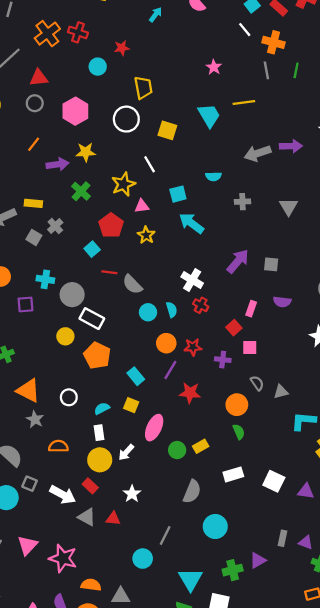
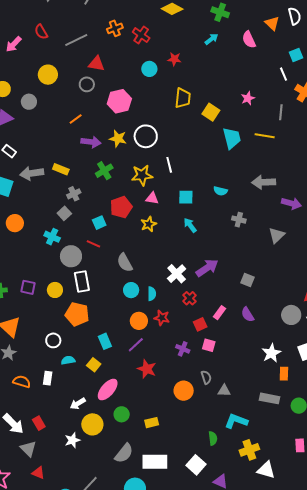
orange cross: (47, 34) -> (115, 28), size x0.7
gray line: (266, 70) -> (281, 112), moved
white circle: (126, 119) -> (146, 136), moved
yellow square: (167, 130) -> (211, 112), moved
purple arrow: (291, 146) -> (291, 203), moved
cyan arrow: (191, 223) -> (190, 225), size x0.7
gray square: (34, 237) -> (64, 213), moved
purple arrow: (238, 261) -> (207, 268), moved
red line: (109, 272) -> (93, 244), moved
purple semicircle: (282, 302) -> (248, 314), turned 35
purple square: (25, 304) -> (28, 287), moved
red cross: (201, 305) -> (190, 298), moved
white rectangle: (92, 319) -> (82, 281), turned 35
red star: (193, 347) -> (162, 318), moved
orange pentagon: (97, 355) -> (77, 314), turned -30
white circle: (69, 397) -> (53, 340), moved
green semicircle: (239, 432) -> (213, 438), moved
white rectangle: (99, 433) -> (48, 378), moved
yellow rectangle: (201, 446) -> (152, 423), moved
yellow circle: (100, 460) -> (92, 424), moved
white rectangle: (233, 474) -> (155, 462), moved, size x1.4
red triangle: (113, 519) -> (38, 473), moved

